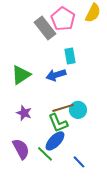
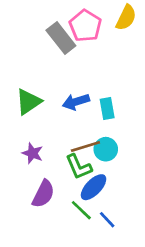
cyan rectangle: (70, 56) -> (107, 109), moved
blue ellipse: (55, 141) -> (94, 187), moved
purple semicircle: (21, 149) -> (43, 194), moved, turned 55
green line: (45, 154) -> (81, 210), moved

